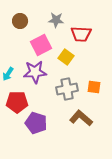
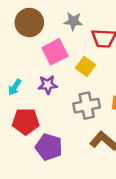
brown circle: (20, 21) -> (29, 22), size x1.5
purple star: (35, 72) -> (48, 85), size x0.7

